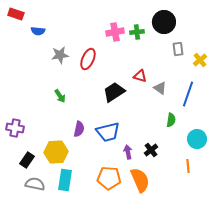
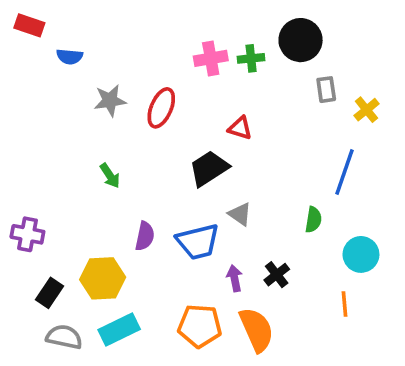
red triangle: (140, 76) -> (240, 128), moved
gray triangle: (160, 88) -> (240, 214), moved
cyan rectangle: (65, 180) -> (119, 330), turned 55

